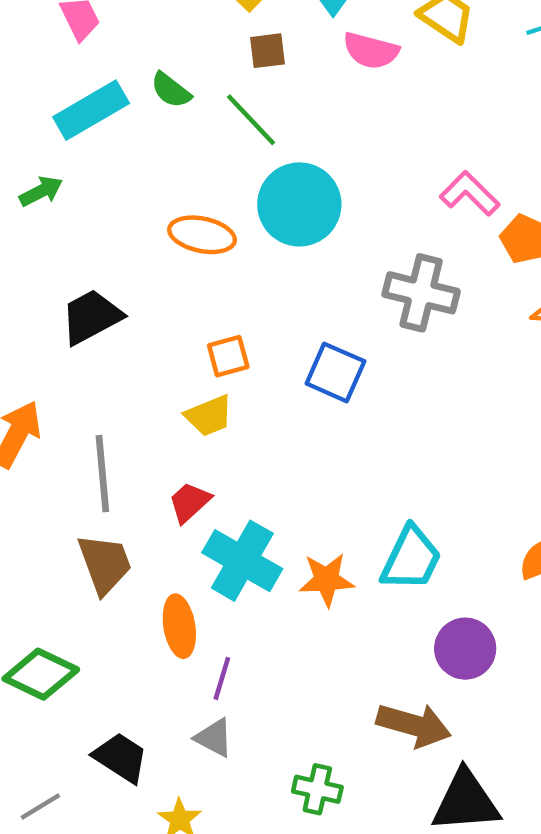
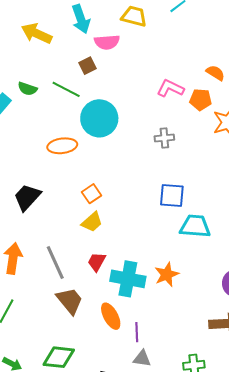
brown square: (267, 51) -> (87, 66), moved
gray cross: (421, 293) -> (164, 138), size x0.6
blue square: (335, 372) -> (172, 196), moved
cyan trapezoid: (411, 558) -> (195, 226), moved, turned -92

